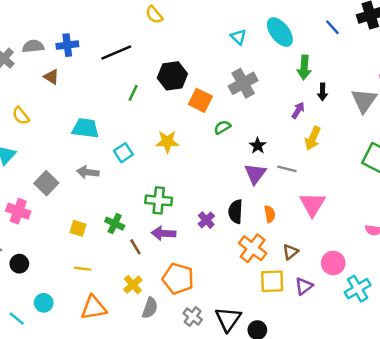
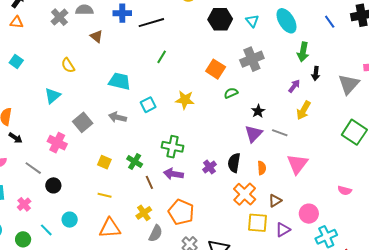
blue cross: (67, 45) -> (122, 13), moved
black hexagon: (172, 76) -> (220, 19), moved

